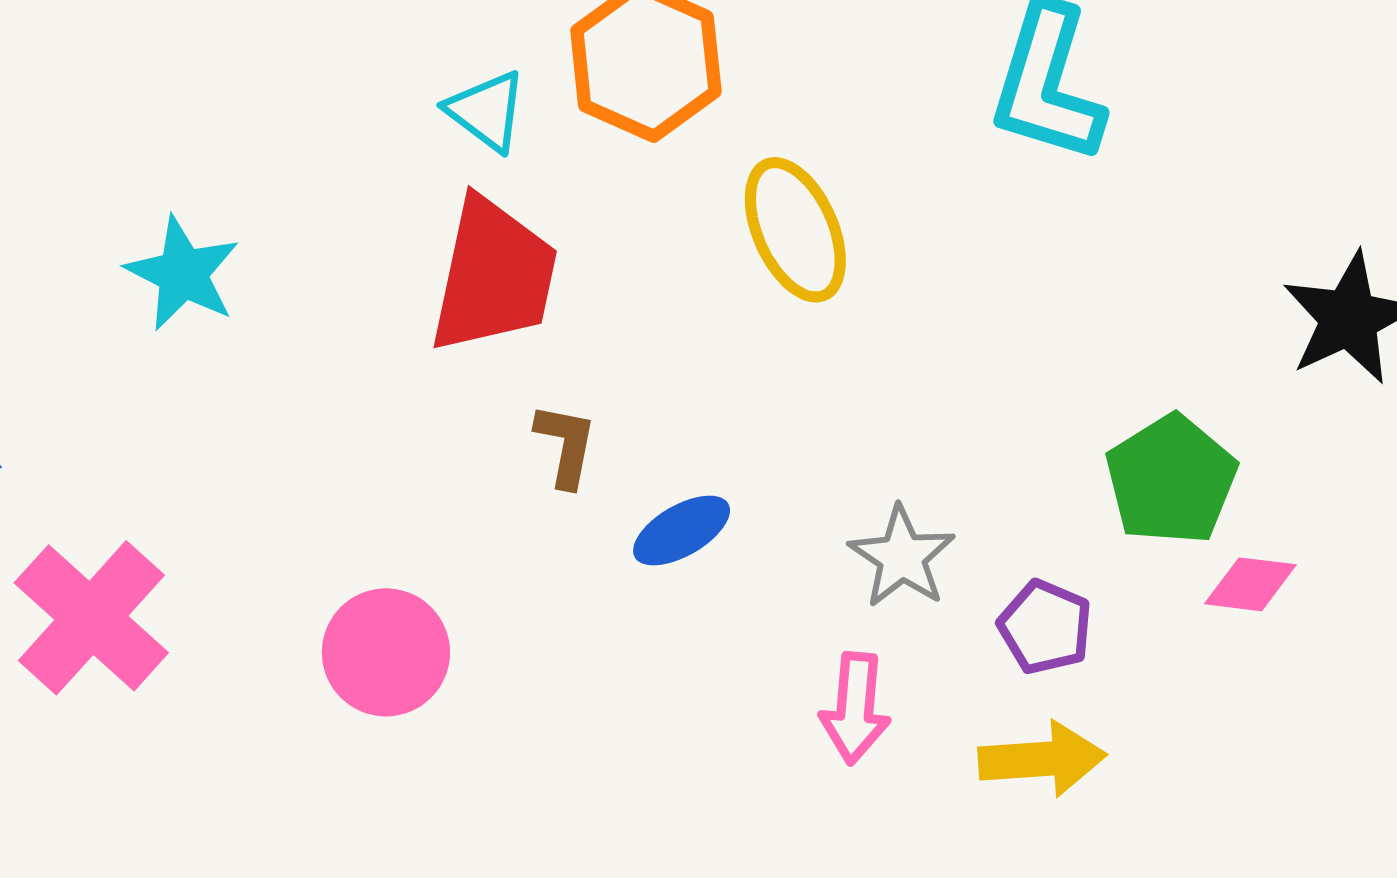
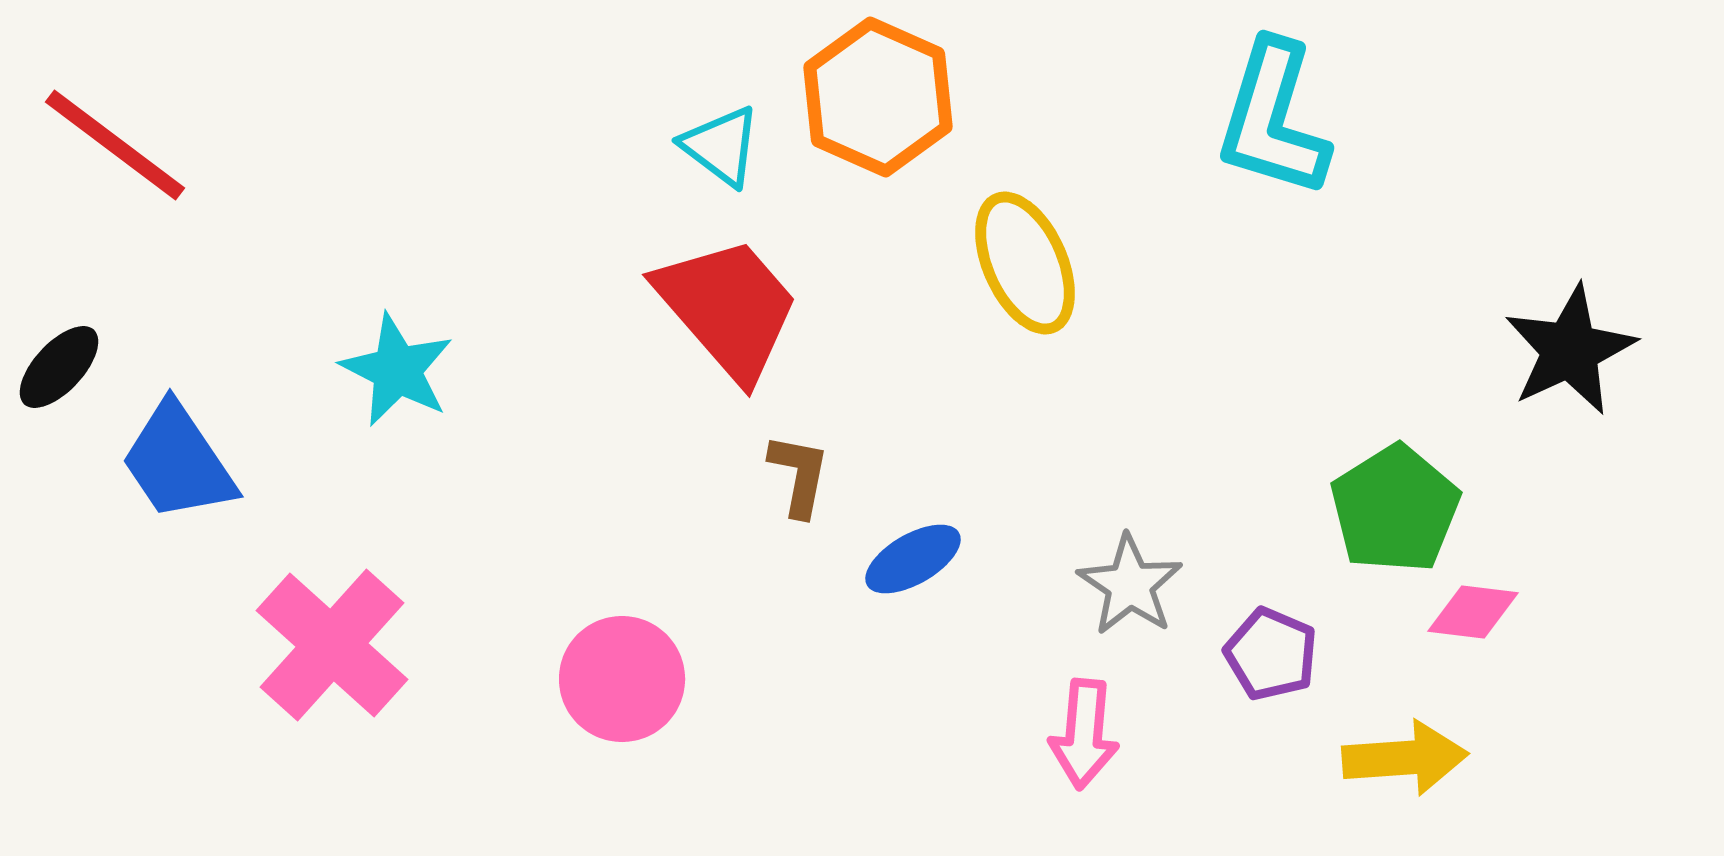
cyan star: (183, 274) -> (397, 370), moved
red trapezoid: (494, 276) -> (728, 308), turned -53
yellow arrow: (1042, 759) -> (1405, 758), moved

